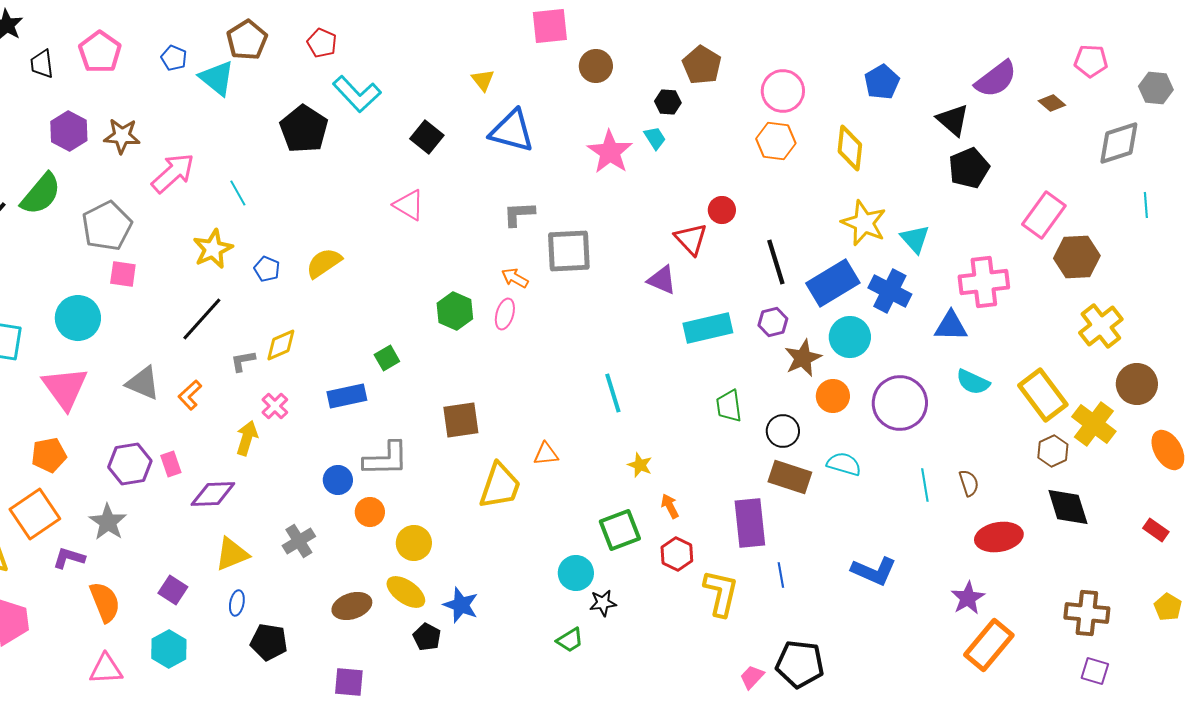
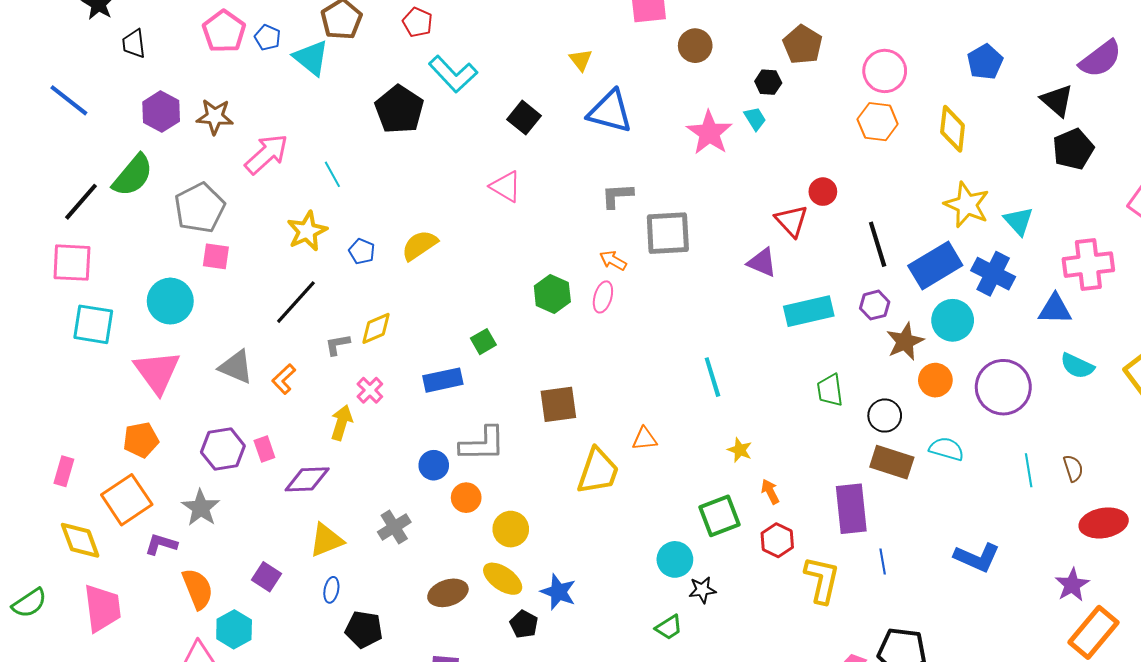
pink pentagon: (100, 52) -> (224, 31), moved
cyan hexagon: (169, 649) -> (234, 629), moved

